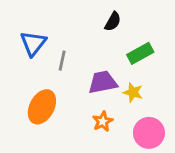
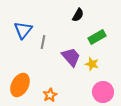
purple trapezoid: (103, 82) -> (71, 57), turned 60
orange ellipse: (42, 107) -> (20, 85), moved
orange star: (103, 121) -> (50, 95), moved

